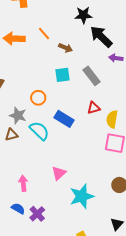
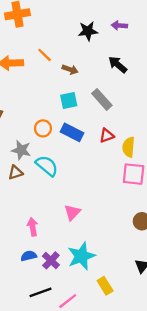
black arrow: (101, 37) -> (118, 65), moved, size x0.7
purple arrow: (116, 58) -> (119, 25), moved
blue rectangle: (64, 119) -> (72, 132), moved
cyan star: (82, 196) -> (81, 256), moved
blue semicircle: (18, 209) -> (29, 256), turned -40

